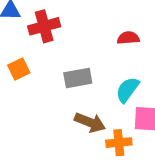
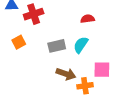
cyan semicircle: (127, 90) -> (81, 45), moved

